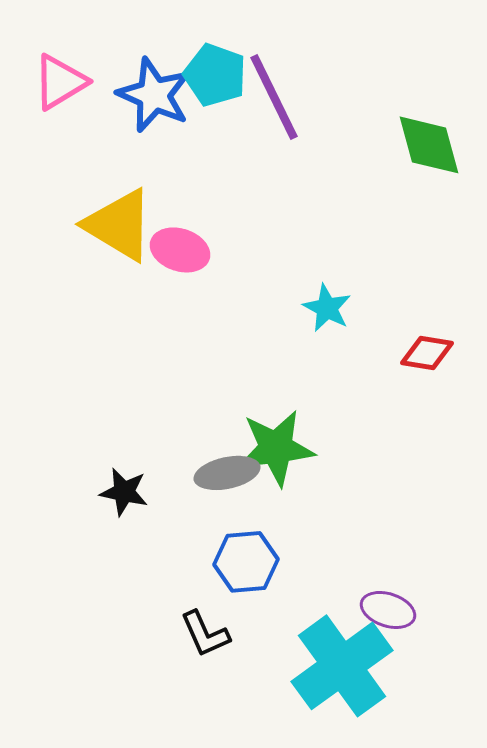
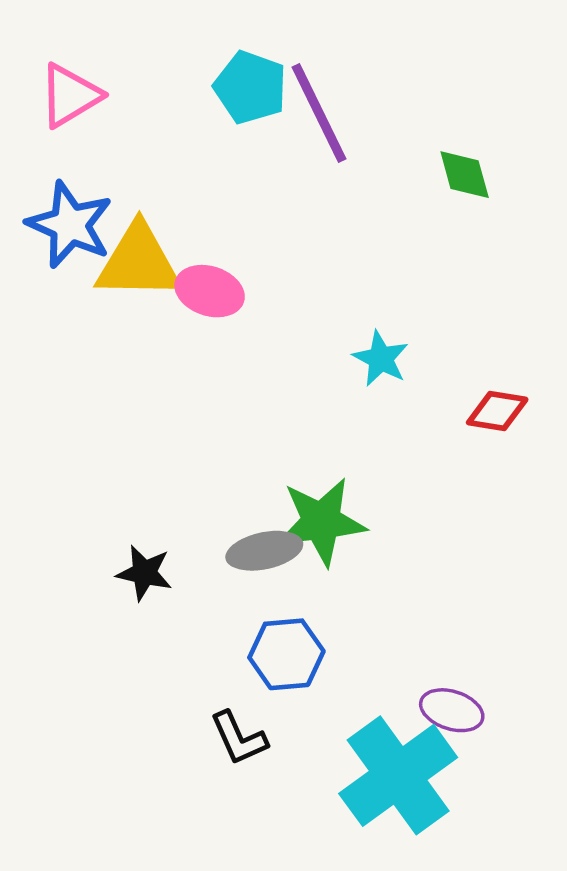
blue star: (154, 95) -> (70, 225), moved
green diamond: (429, 145) -> (465, 175), moved, size x0.7
yellow triangle: (119, 225) -> (139, 262), turned -30

